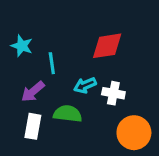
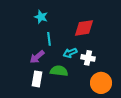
cyan star: (22, 46) -> (41, 17), moved

